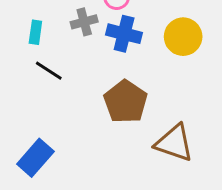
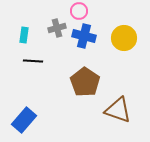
black line: (49, 71) -> (33, 61), turned -30

